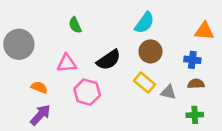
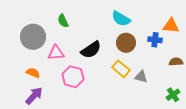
cyan semicircle: (145, 23) -> (121, 19), turned 84
gray circle: (19, 44) -> (33, 37), moved
blue cross: (192, 60) -> (155, 40), moved
brown semicircle: (196, 84) -> (176, 62), moved
green cross: (195, 115) -> (173, 95), moved, turned -32

